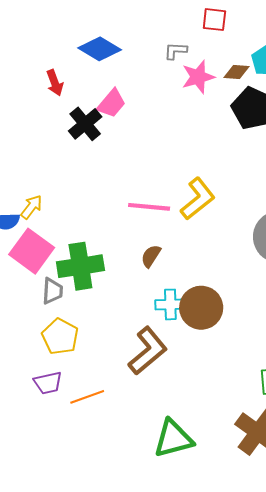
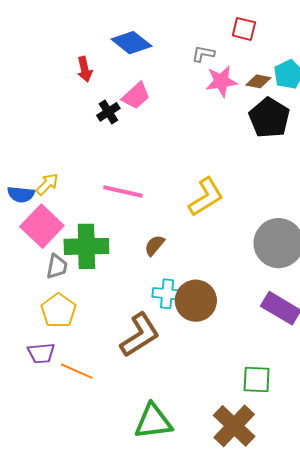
black cross: (85, 124) -> (108, 112), size x0.7
pink line: (149, 207) -> (123, 191), moved
orange line: (87, 397) -> (77, 371), turned 36

